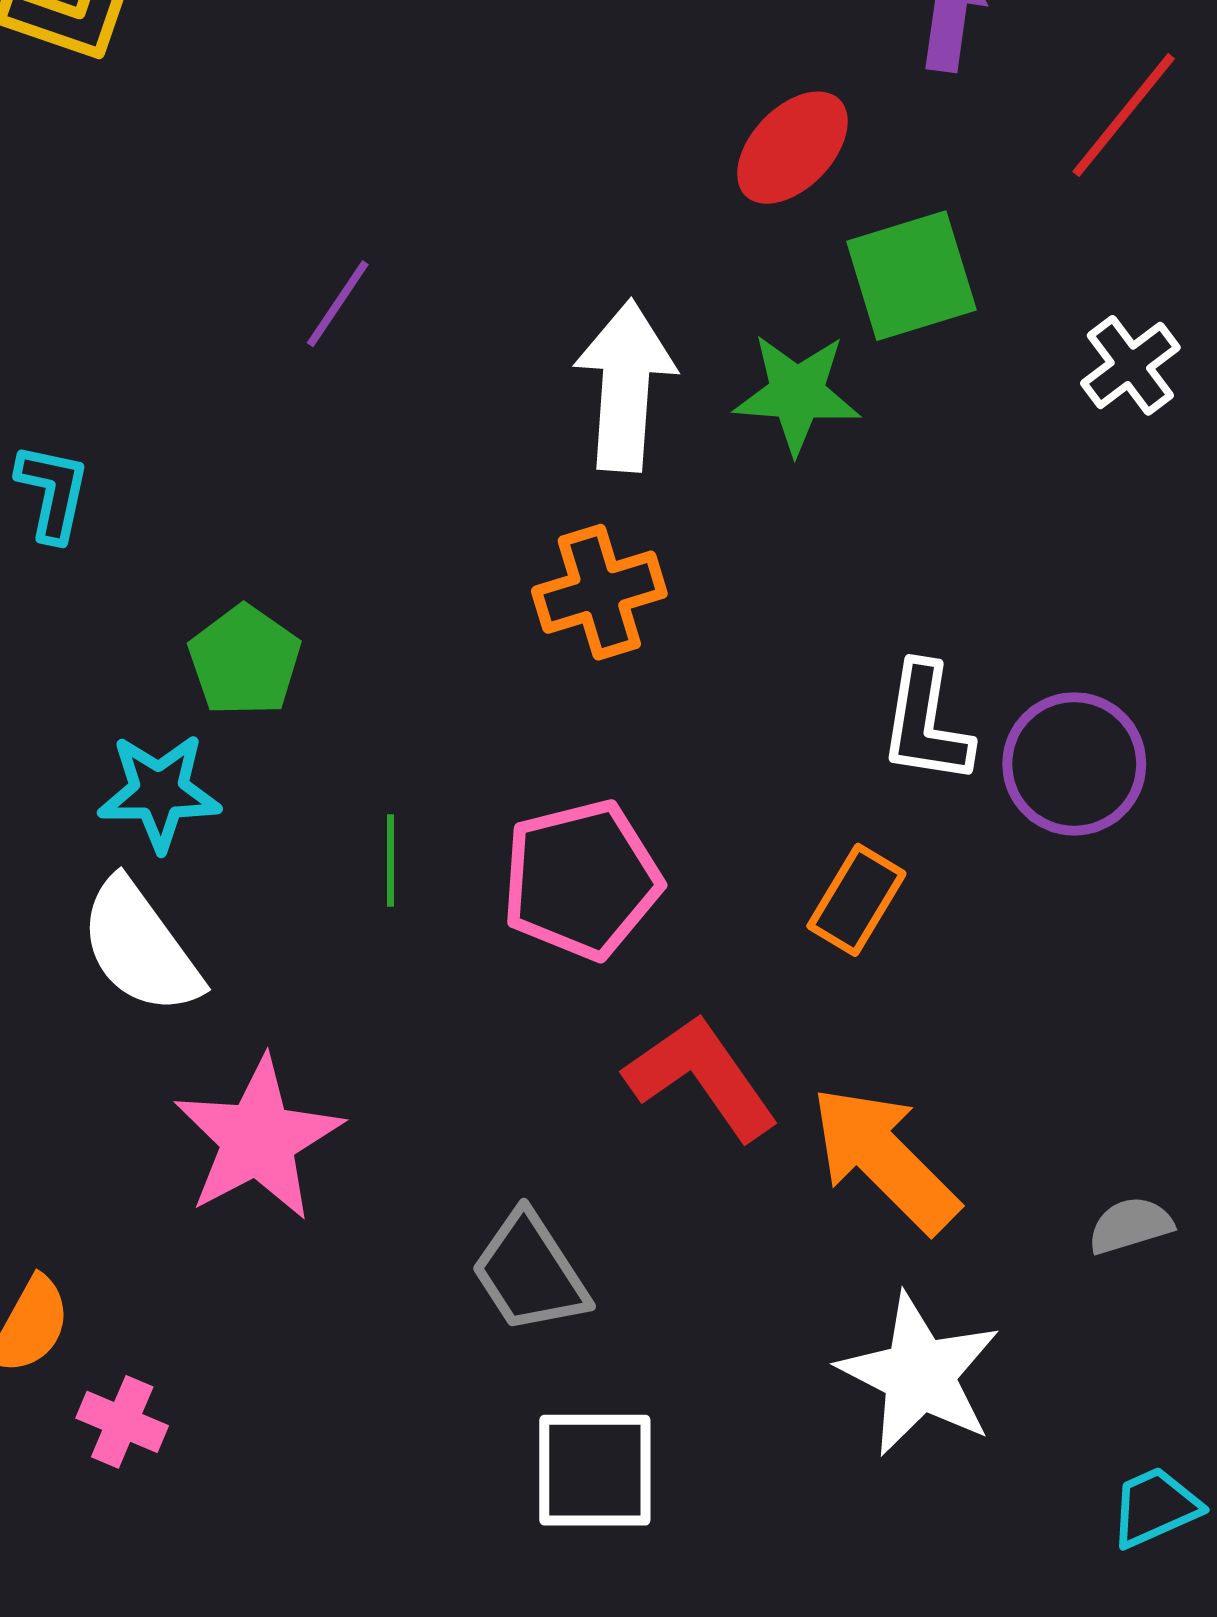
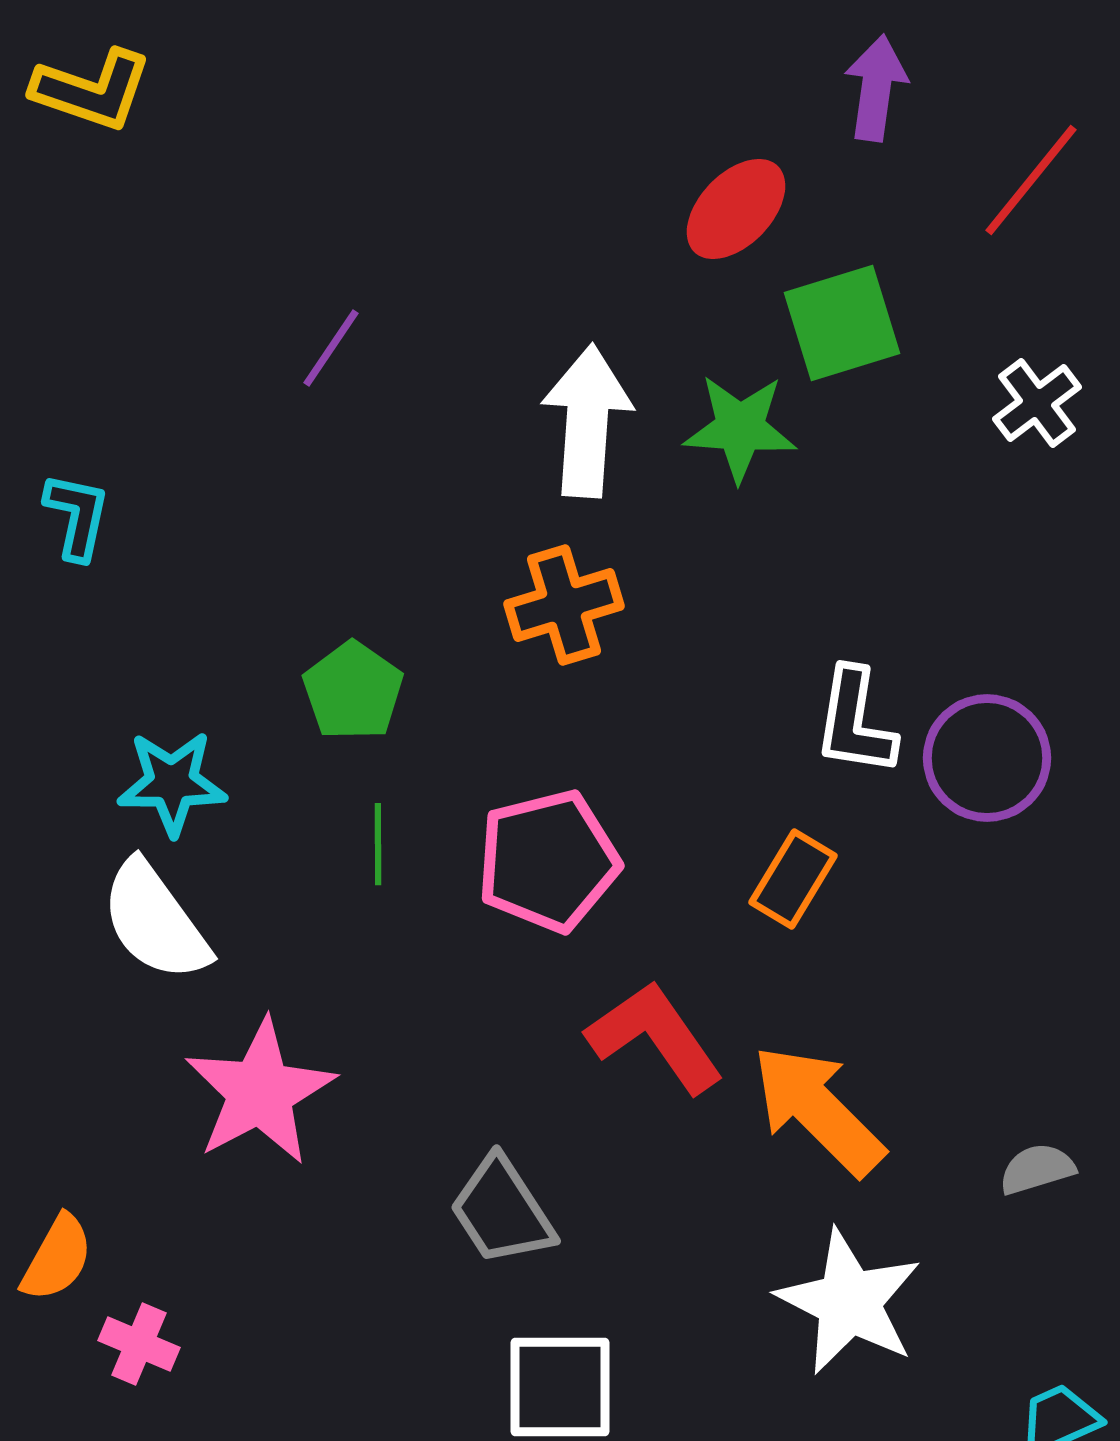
green pentagon: (245, 661) -> (353, 691), moved

